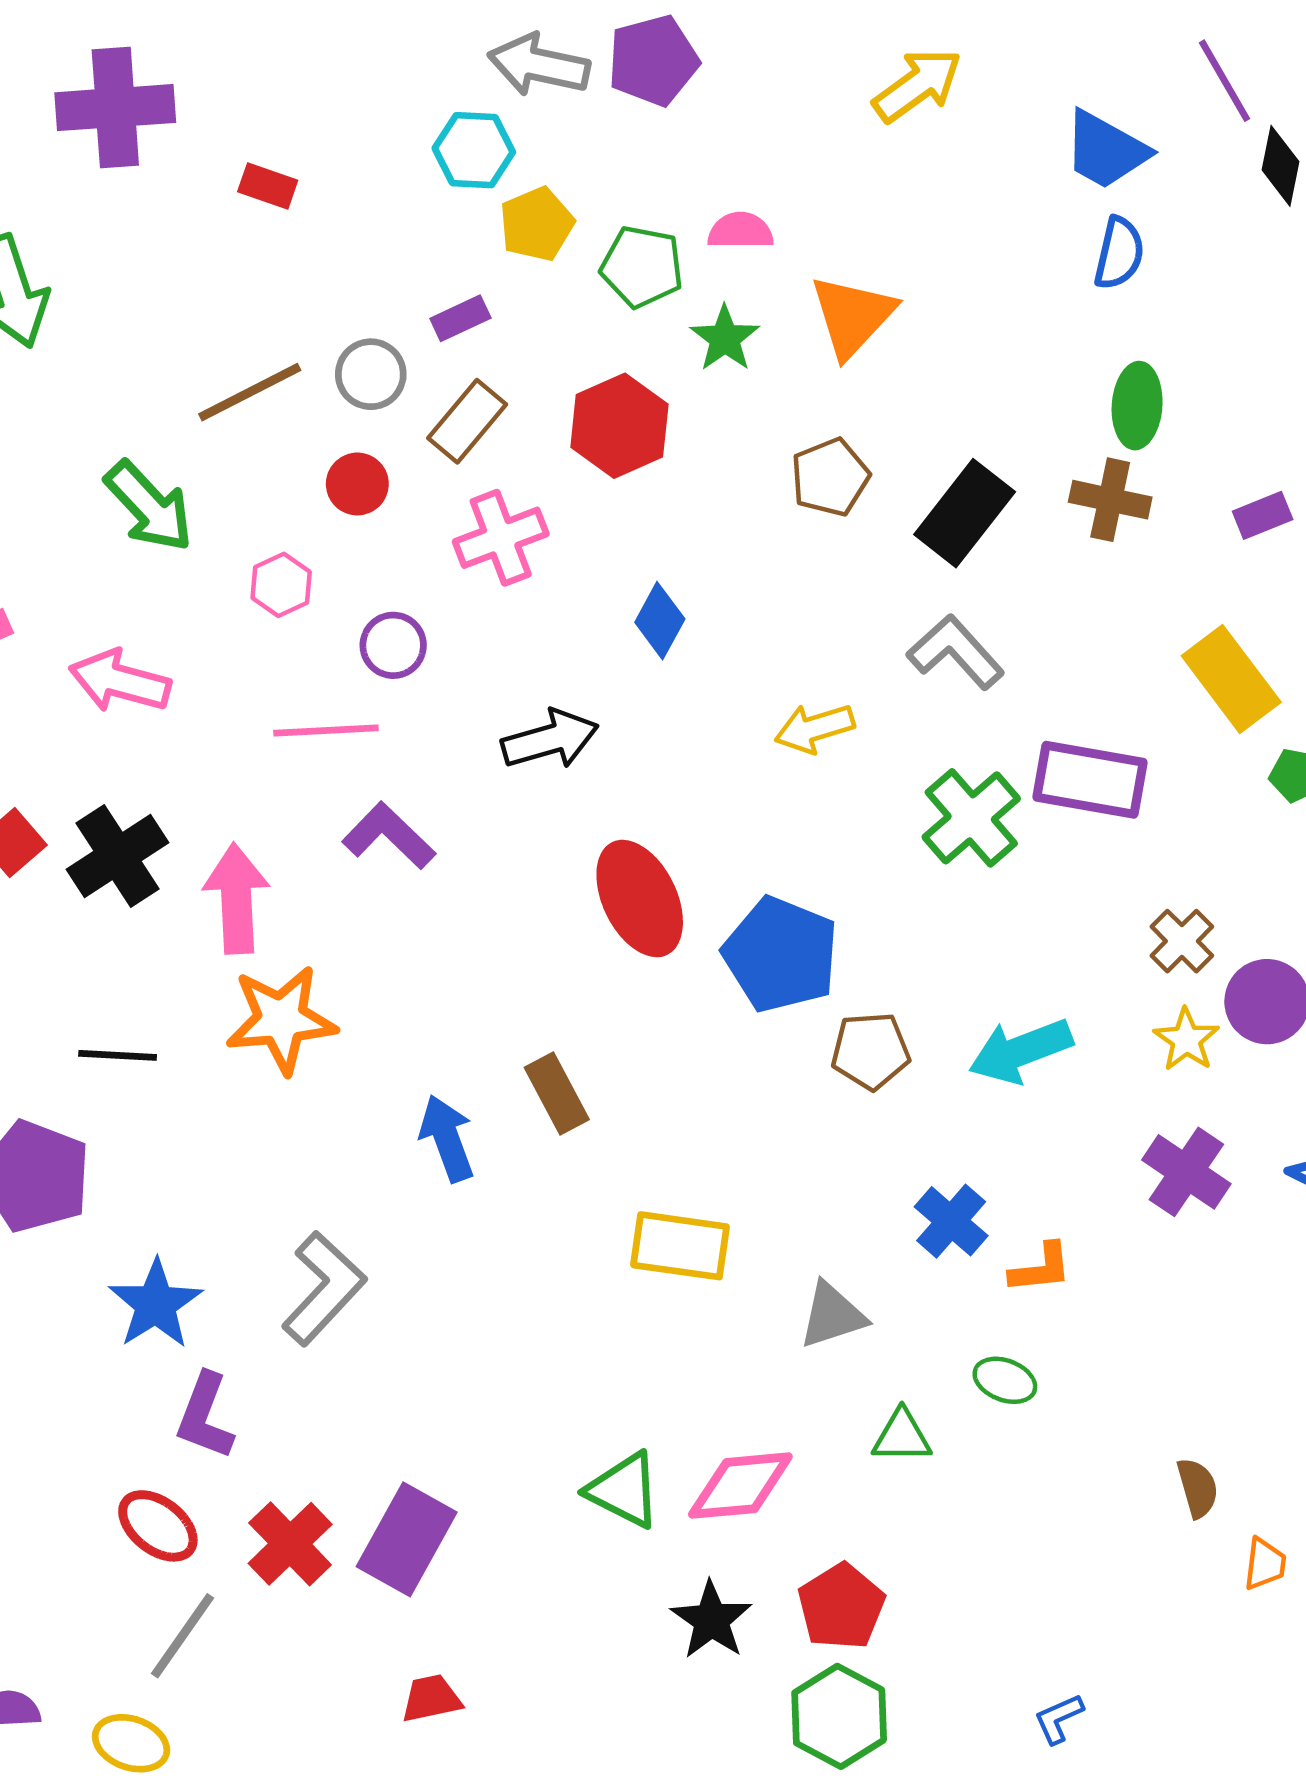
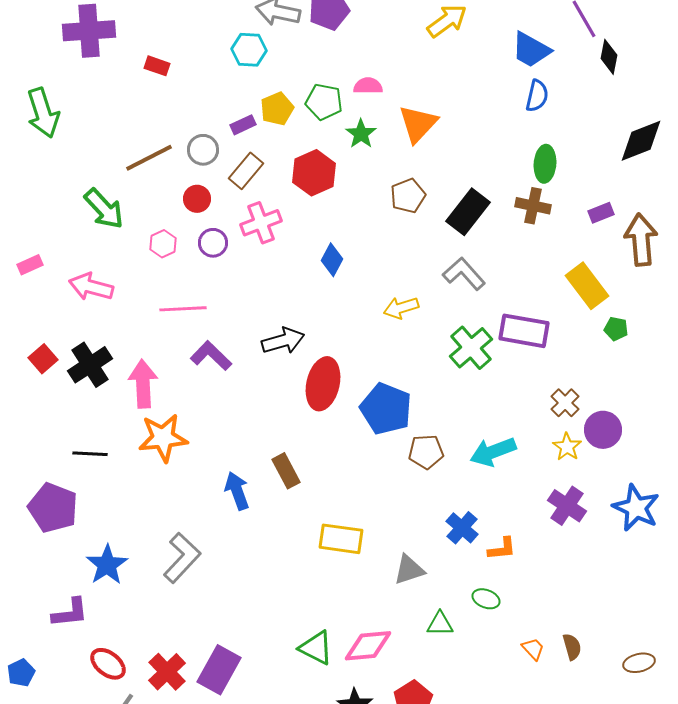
yellow pentagon: (537, 224) -> (277, 109), moved
purple circle: (393, 645) -> (213, 243), moved
black arrow: (550, 739) -> (283, 341), moved
red ellipse: (640, 899) -> (323, 384), turned 39
purple L-shape: (205, 1416) -> (70, 613), moved, turned -117
orange trapezoid: (1265, 1564) -> (533, 649), moved, turned -50

